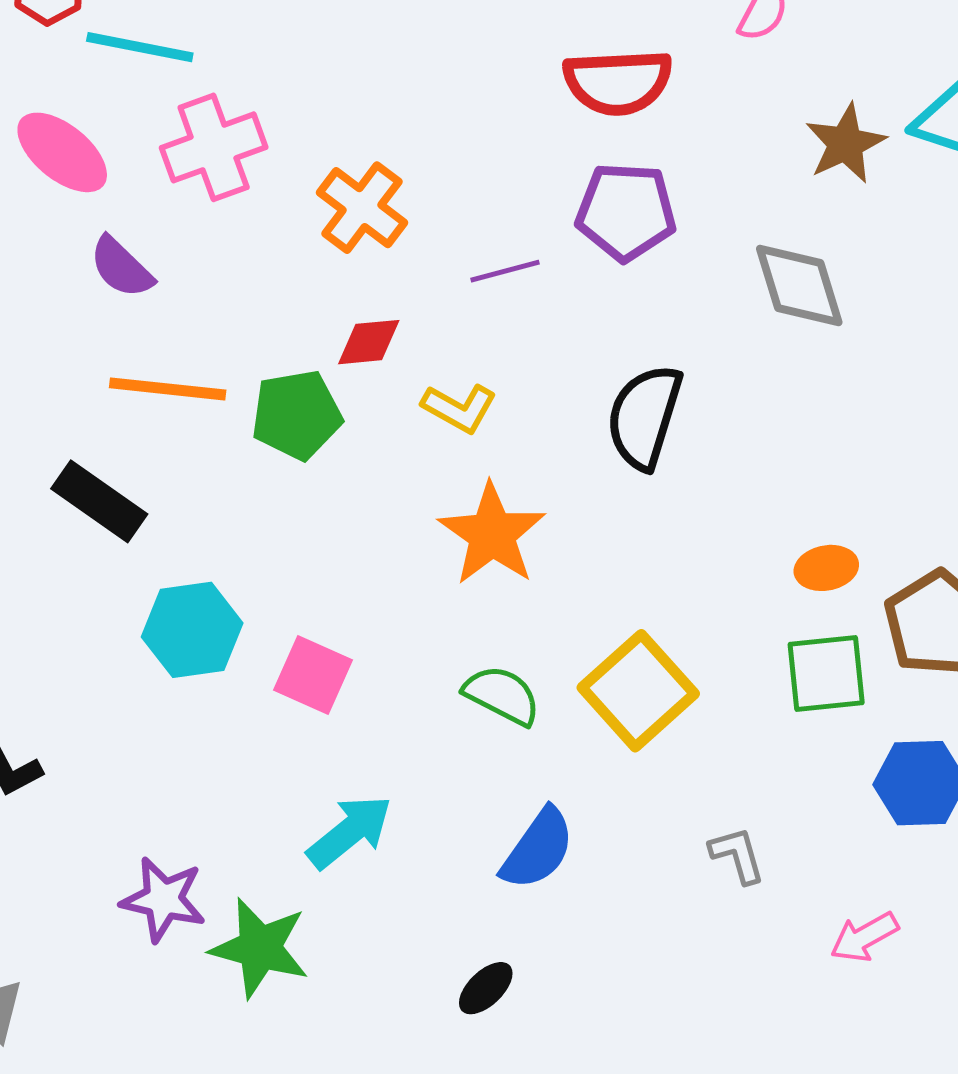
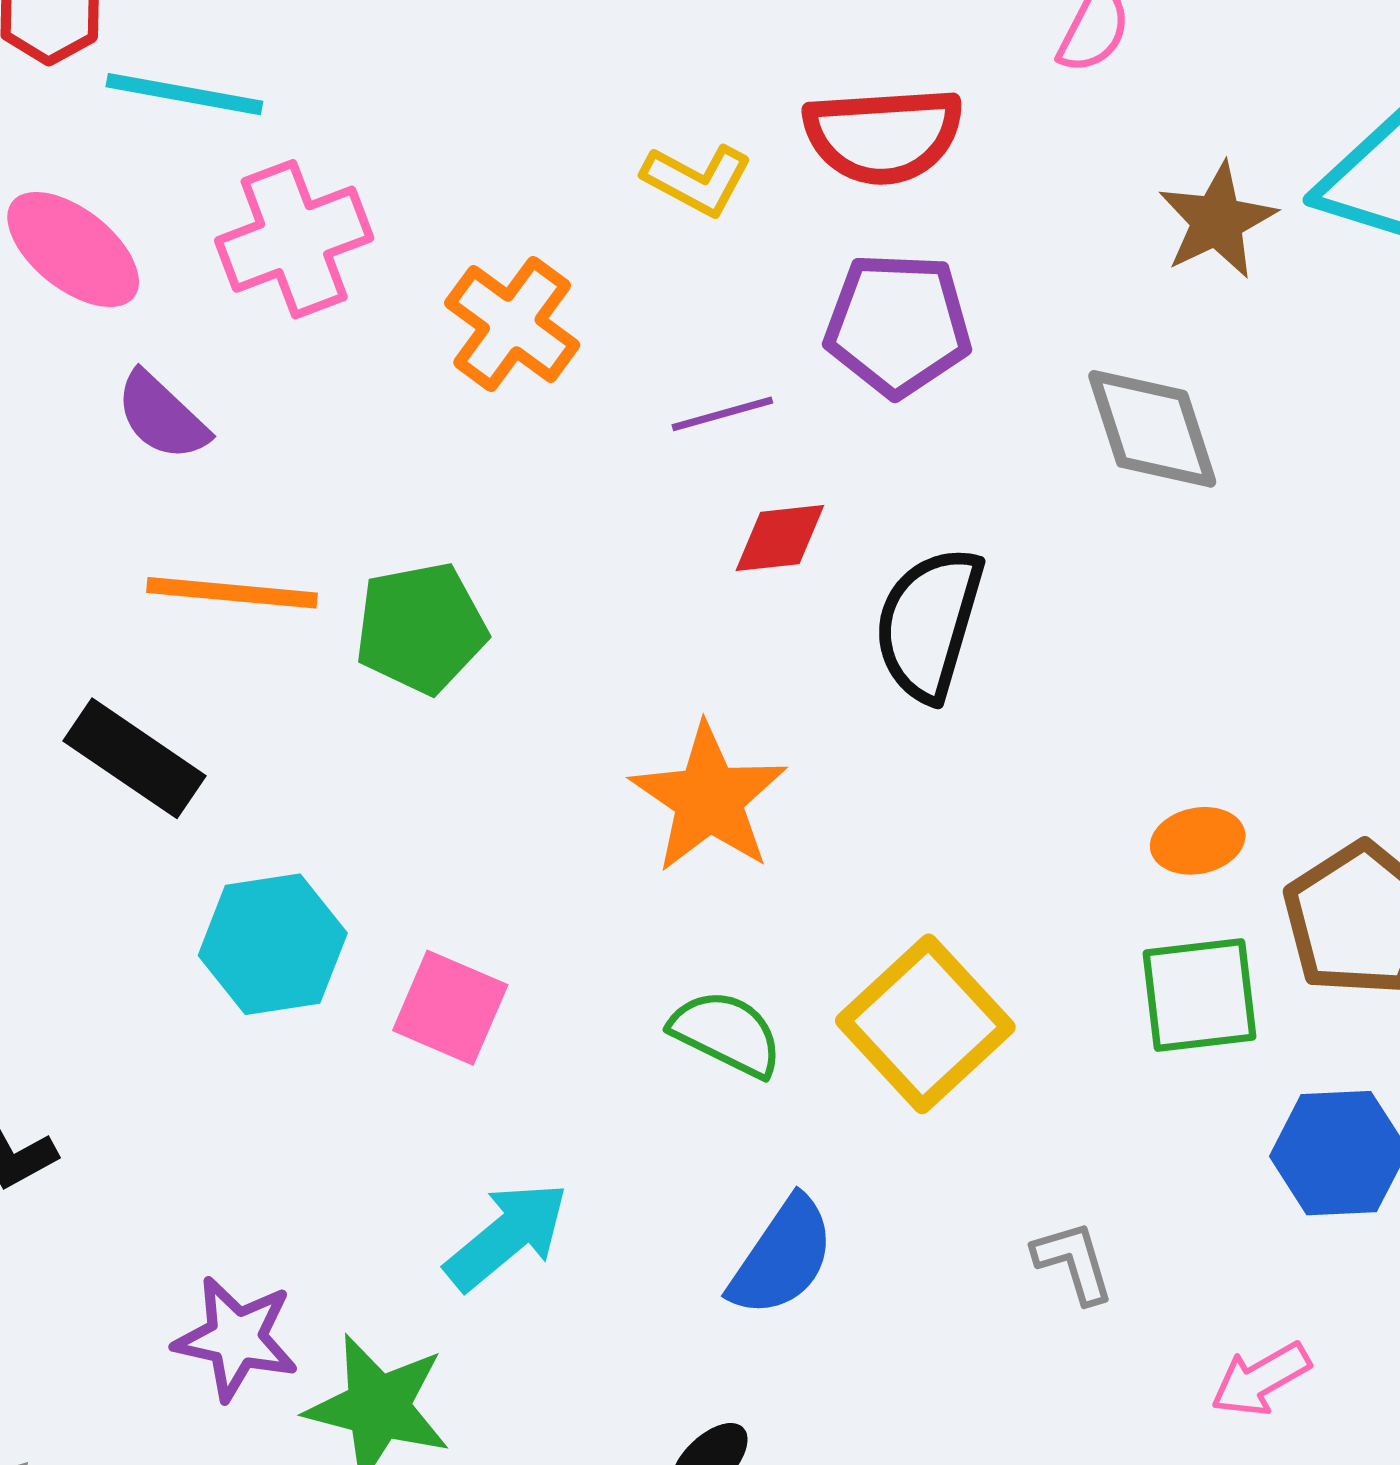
red diamond: (369, 342) -> (780, 538), moved
yellow L-shape: (459, 408) -> (697, 180), moved

